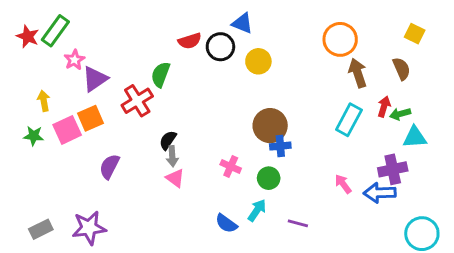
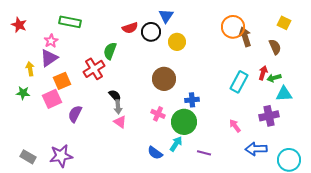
blue triangle: (242, 23) -> (166, 16), turned 42
green rectangle: (55, 31) -> (70, 22), moved, turned 65
brown arrow: (358, 73) -> (245, 37), moved
purple triangle: (95, 79) -> (49, 58), moved
brown circle: (270, 126) -> (164, 79), moved
pink square: (67, 130) -> (52, 99), moved
black semicircle: (168, 140) -> (115, 96), turned 104
green circle: (269, 178) -> (184, 122), size x1.6
blue arrow: (380, 193) -> (256, 149), moved
gray rectangle: (41, 229) -> (28, 157), turned 56

